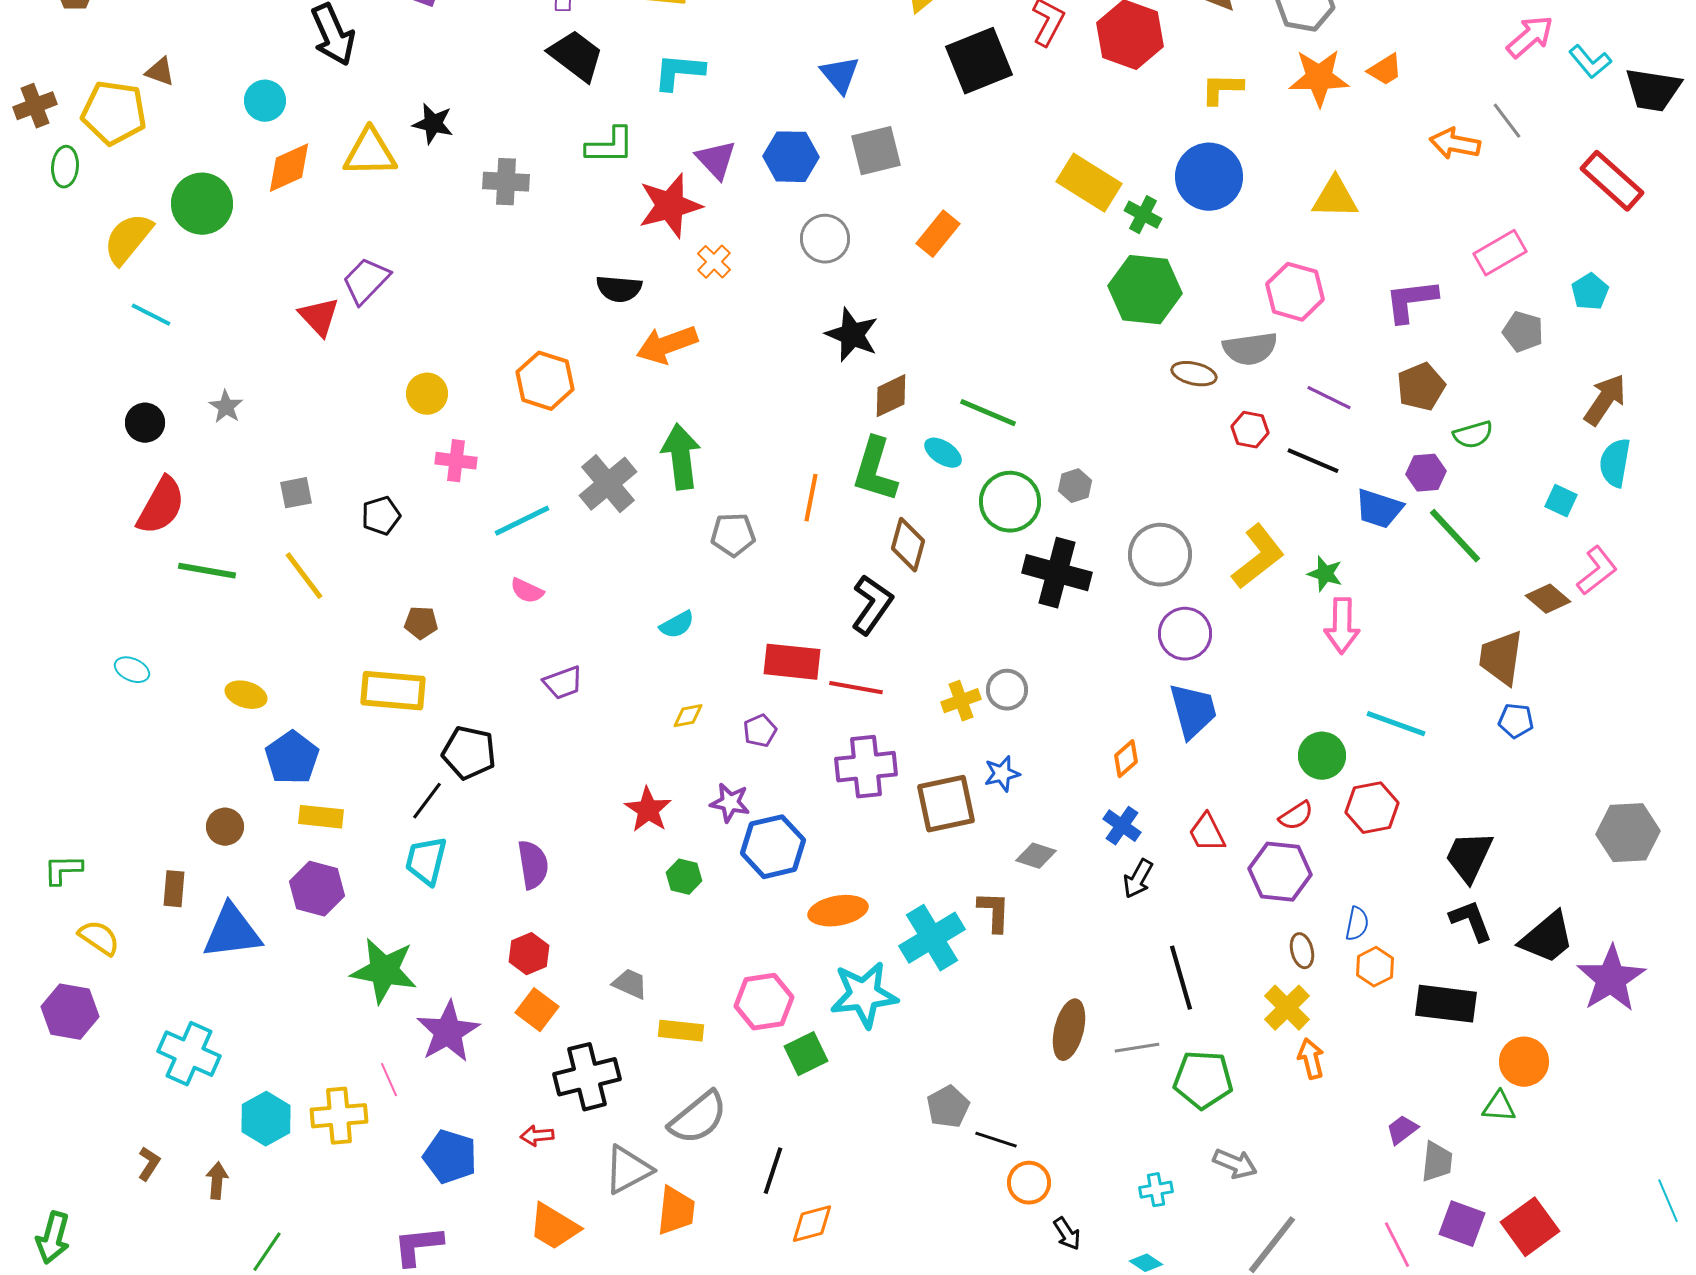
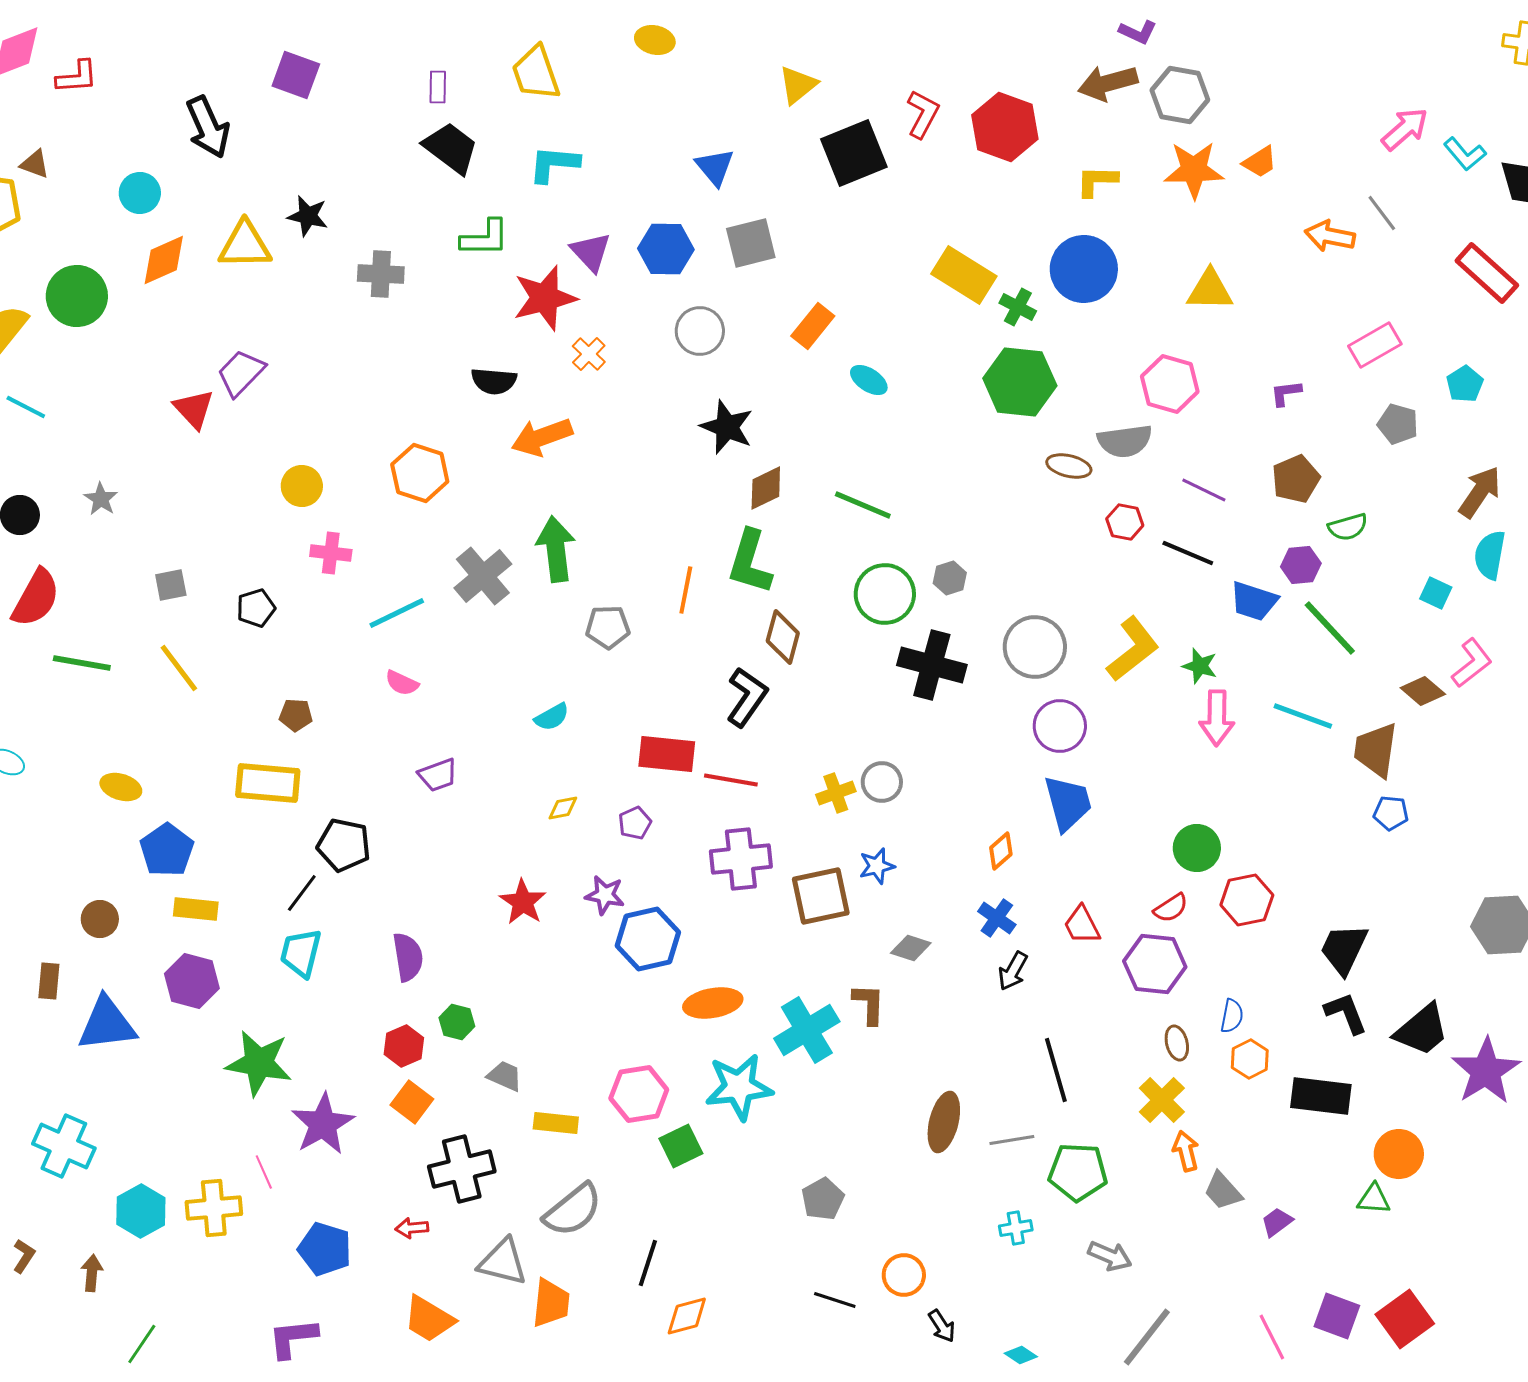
purple L-shape: (1411, 301) -> (1286, 393), size x0.6
cyan ellipse: (943, 453) -> (869, 380), moved
cyan line: (1396, 724) -> (1303, 716), moved
green hexagon: (684, 877) -> (457, 1022), moved
black line: (996, 1140) -> (835, 1300), moved
gray trapezoid: (1437, 1162) -> (1223, 1191), moved, turned 132
gray triangle: (628, 1170) -> (503, 1262), turned 42
cyan cross: (1156, 1190) -> (1016, 1228), moved

